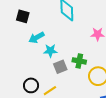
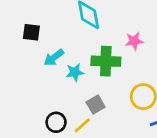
green cross: (79, 61) -> (106, 61), moved, size x1.5
gray square: (60, 67) -> (96, 105), moved

